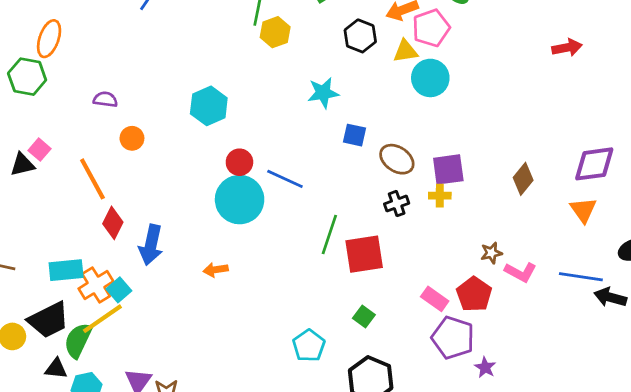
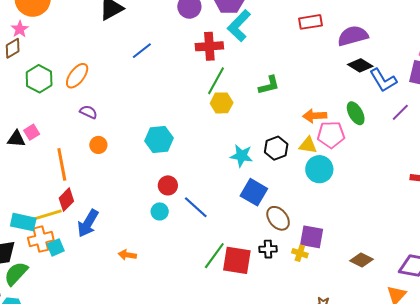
black hexagon: (360, 36) -> (276, 148), moved
orange ellipse: (49, 39) -> (77, 76), moved
blue square: (354, 135) -> (254, 192), size x1.5
brown diamond: (523, 179) -> (362, 260), turned 60
cyan circle: (240, 200) -> (160, 211), size x0.5
red square: (364, 254) -> (237, 260), moved
yellow line: (102, 319) -> (46, 215), moved

